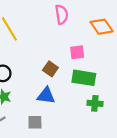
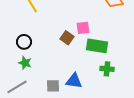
pink square: (77, 52) -> (83, 28), moved
blue triangle: (46, 96) -> (74, 81), moved

